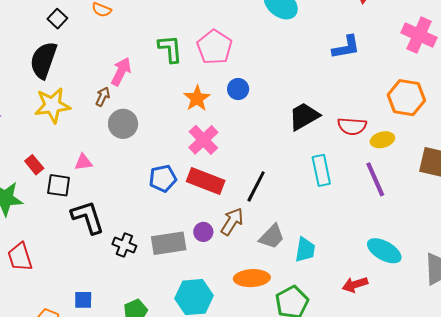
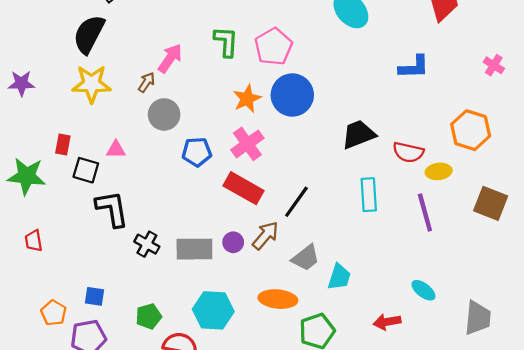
pink cross: (419, 35) -> (494, 65), size x0.6
blue circle: (238, 89) -> (292, 95), size x1.8
red rectangle: (34, 165) -> (63, 144), turned 42
blue pentagon: (163, 178) -> (197, 152), moved
cyan ellipse: (384, 251) -> (423, 290), size x0.7
red trapezoid: (20, 257) -> (34, 241), size x0.7

